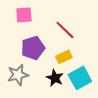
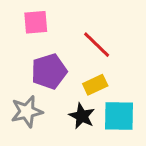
cyan square: (80, 78) -> (119, 116), turned 30

